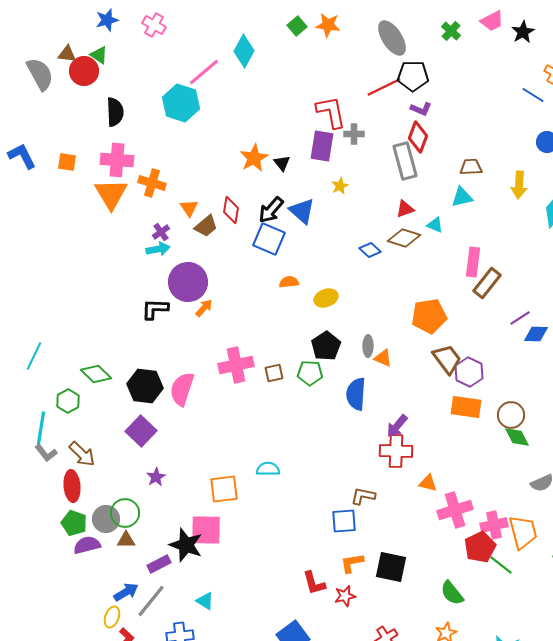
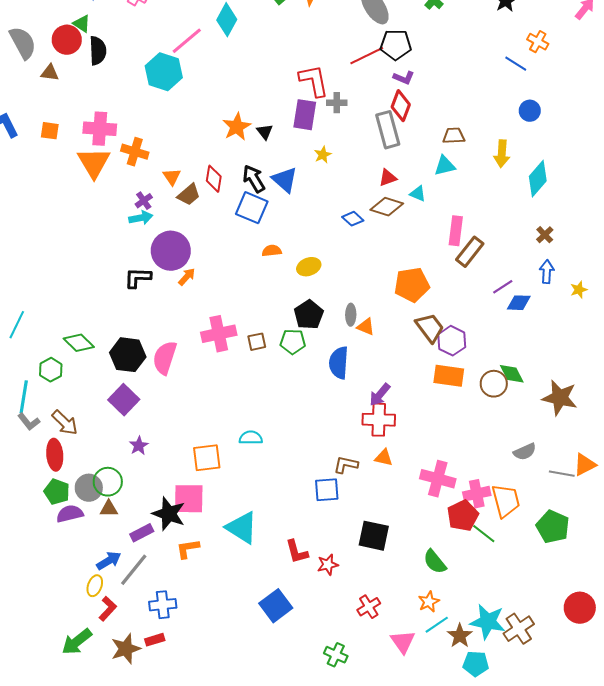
brown triangle: (67, 54) -> (50, 73), moved
black semicircle: (115, 112) -> (98, 51), moved
black arrow: (271, 210) -> (254, 179), turned 108
green diamond: (517, 437) -> (512, 374), moved
orange triangle: (428, 483) -> (384, 458), moved
pink cross: (455, 510) -> (438, 479), turned 32
orange L-shape: (352, 563) -> (188, 549), moved
cyan triangle: (205, 601) -> (242, 528), moved, size x1.8

